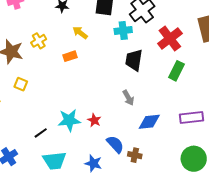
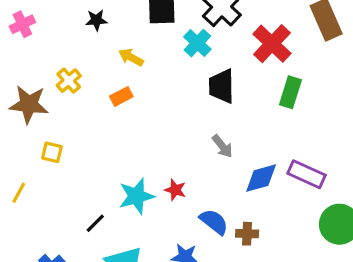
cyan cross: (123, 31) -> (197, 43), turned -30
purple rectangle: (191, 118) -> (307, 174), moved, turned 40

